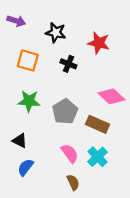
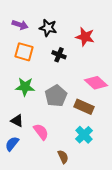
purple arrow: (16, 21) -> (20, 25), moved
pink semicircle: (70, 153) -> (41, 132), moved
blue semicircle: (26, 167) -> (12, 144), moved

